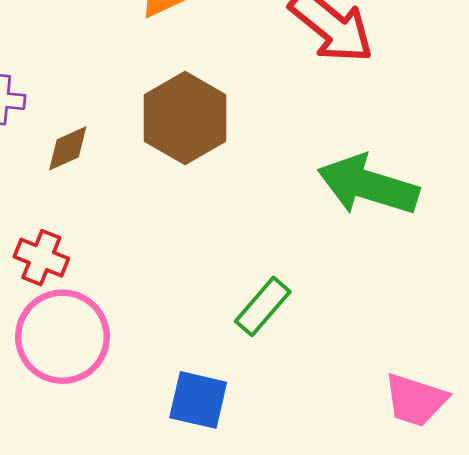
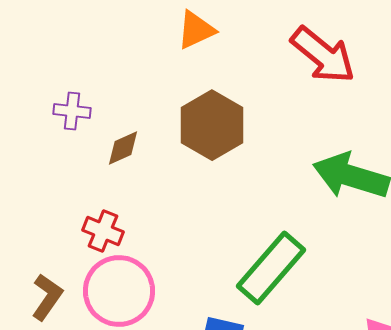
green rectangle: (263, 306) -> (271, 268), size x1.6

